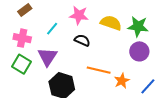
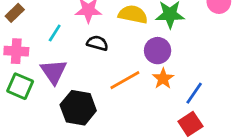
purple circle: (139, 51) -> (158, 51), moved
orange line: (99, 70) -> (125, 80), turned -35
orange star: (122, 81) -> (163, 79), moved

